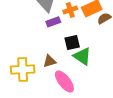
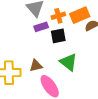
black square: (72, 42) -> (58, 36), moved

